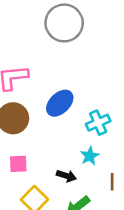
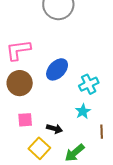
black arrow: (66, 176) -> (55, 129), moved

